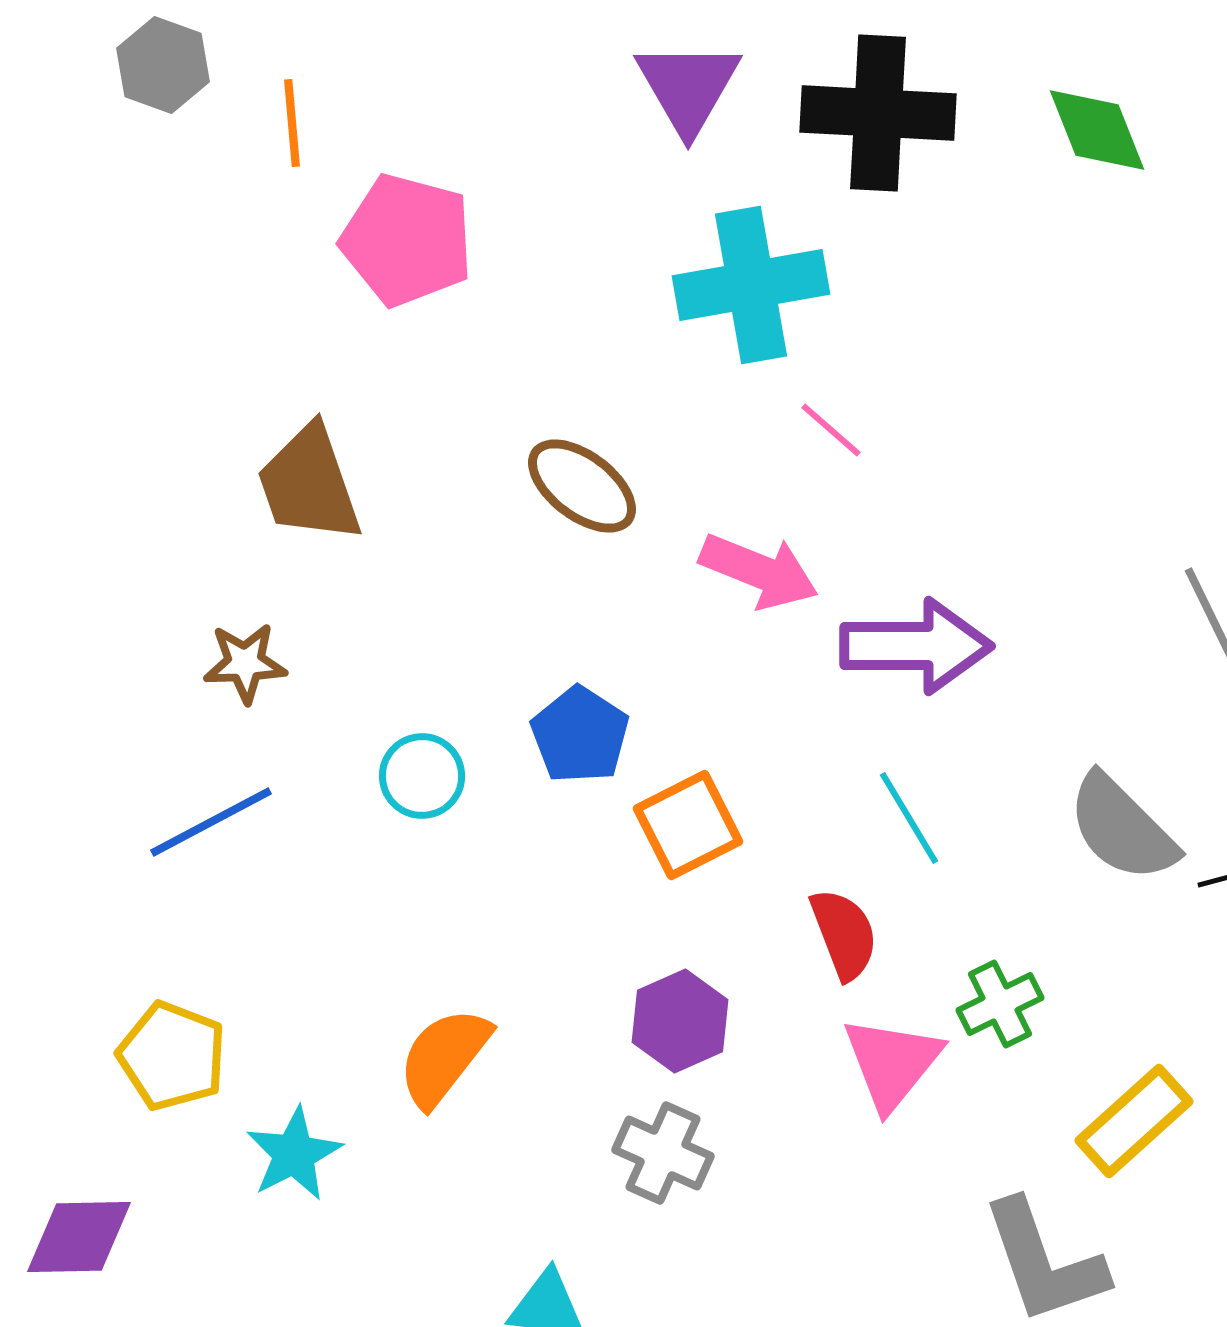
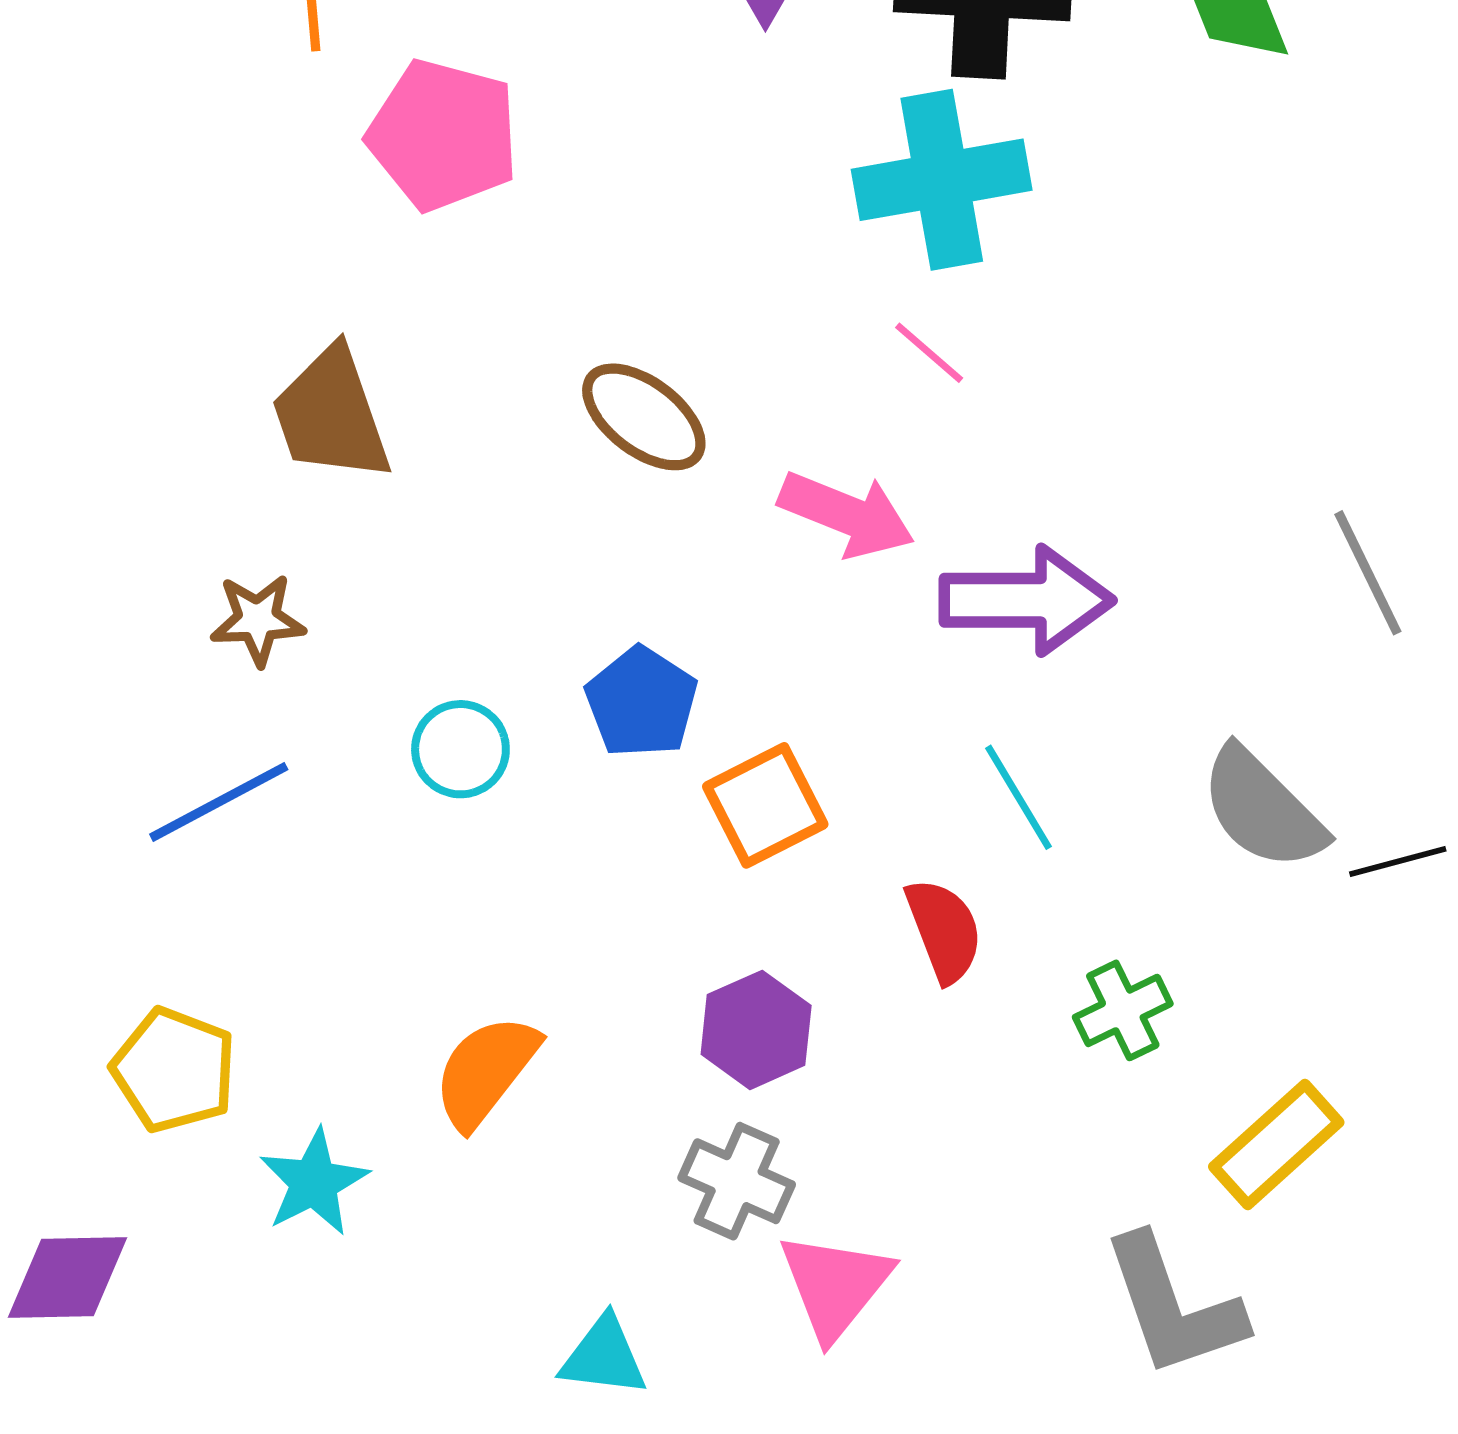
cyan cross: (751, 285) -> (942, 180), moved
pink triangle: (892, 1063) -> (835, 1285), moved

